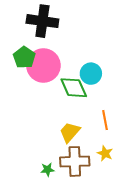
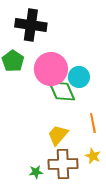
pink circle: (43, 66) -> (51, 69), moved

